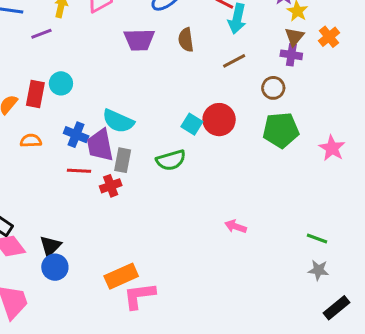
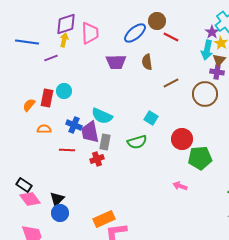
cyan arrow: (237, 19) -> (207, 50), moved
brown line: (234, 61) -> (171, 83), moved
brown circle: (273, 88) -> (205, 94), size x1.6
red circle: (219, 120) -> (182, 139), moved
green pentagon: (281, 130) -> (200, 158), moved
red line: (79, 171) -> (67, 150), moved

